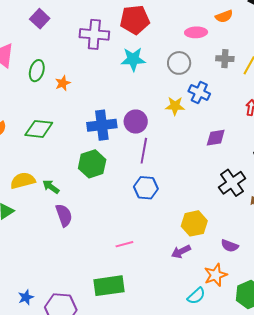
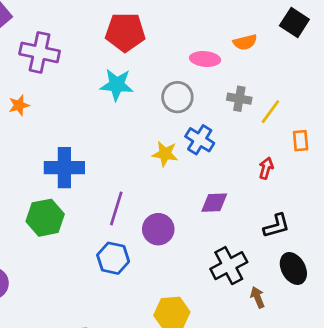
purple cross: (94, 34) -> (40, 52), moved
purple circle: (136, 122) -> (158, 229), moved

